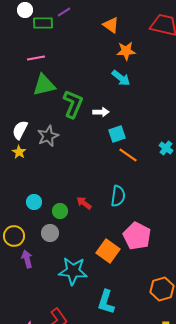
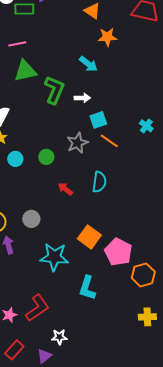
cyan arrow: (121, 78) -> (88, 64), moved
gray star: (48, 136) -> (77, 143), moved
cyan cross: (166, 148) -> (146, 126), moved
cyan circle: (34, 202) -> (15, 159), moved
green circle: (60, 211) -> (46, 157), moved
pink pentagon: (137, 236) -> (118, 252), moved

